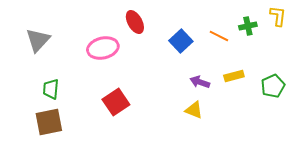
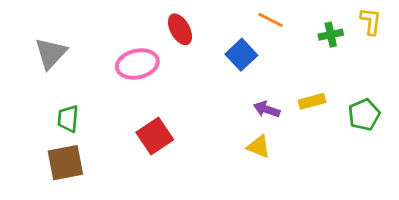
orange line: (219, 36) -> (271, 20), moved

